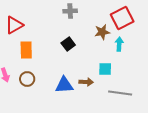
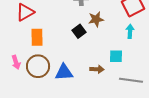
brown star: (102, 32) -> (96, 19), moved
brown circle: (27, 79) -> (38, 66), size x1.5
blue triangle: (64, 85) -> (64, 72), moved

